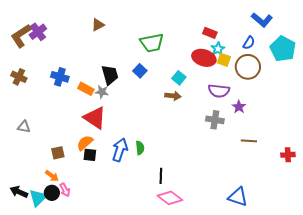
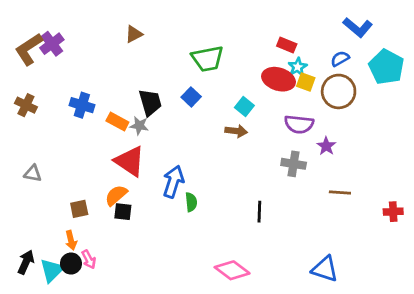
blue semicircle: (249, 43) -> (340, 59), turned -152
blue arrow: (120, 150) -> (173, 182), moved
orange arrow: (52, 176) -> (71, 240), turned 40
black line: (161, 176) -> (259, 212), moved
black arrow: (19, 192) -> (26, 262), turned 90

